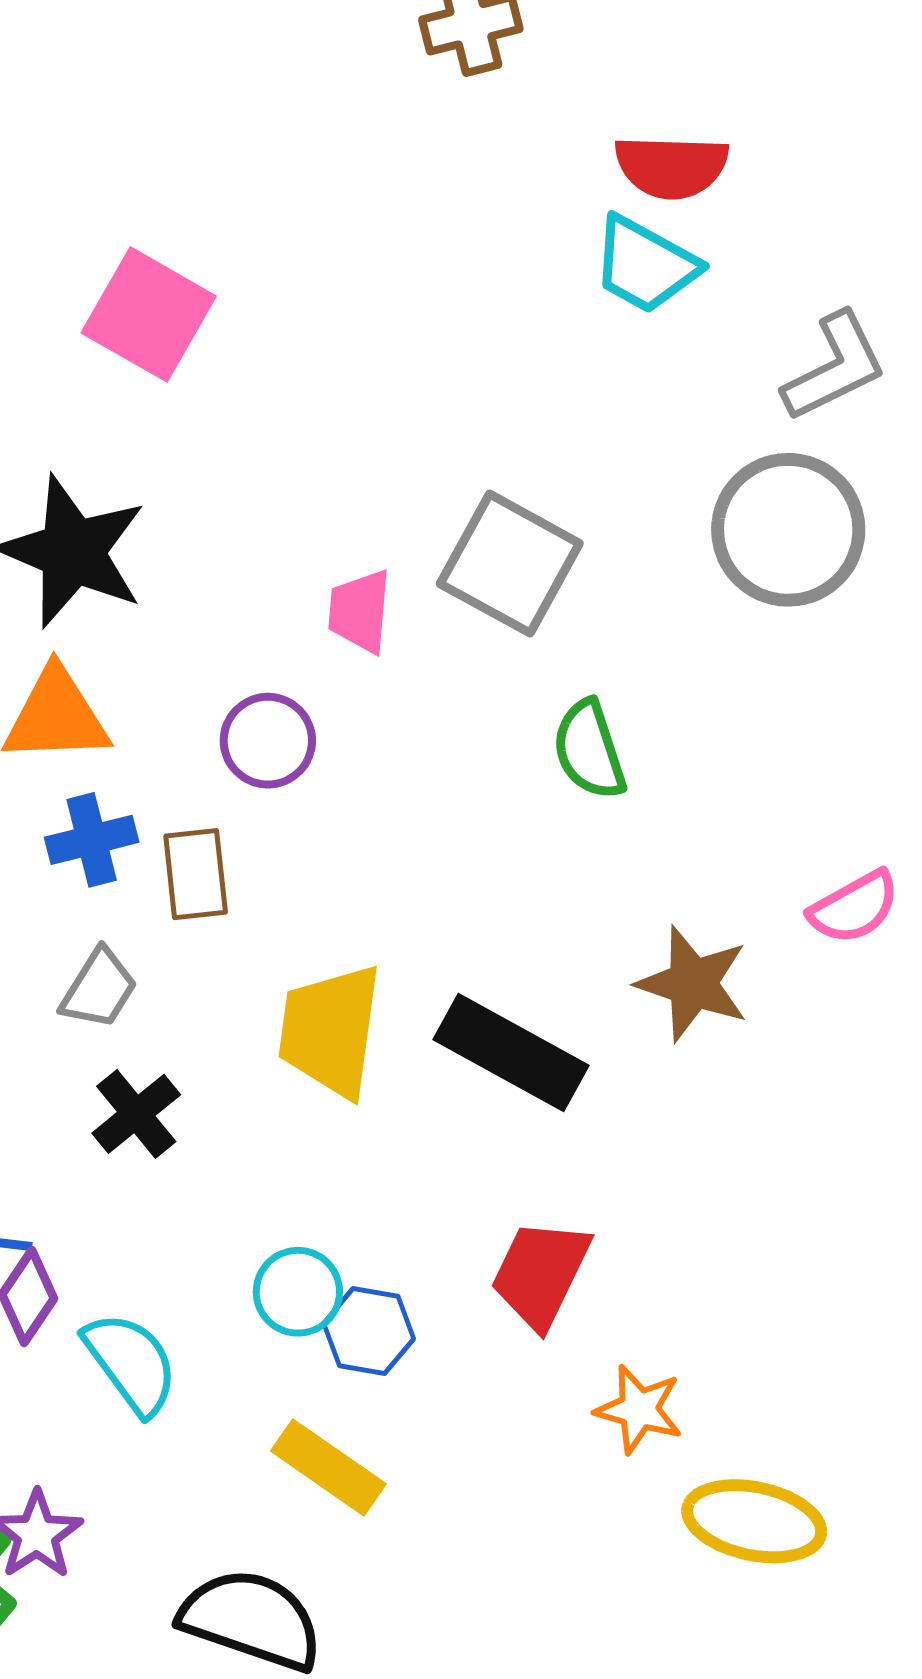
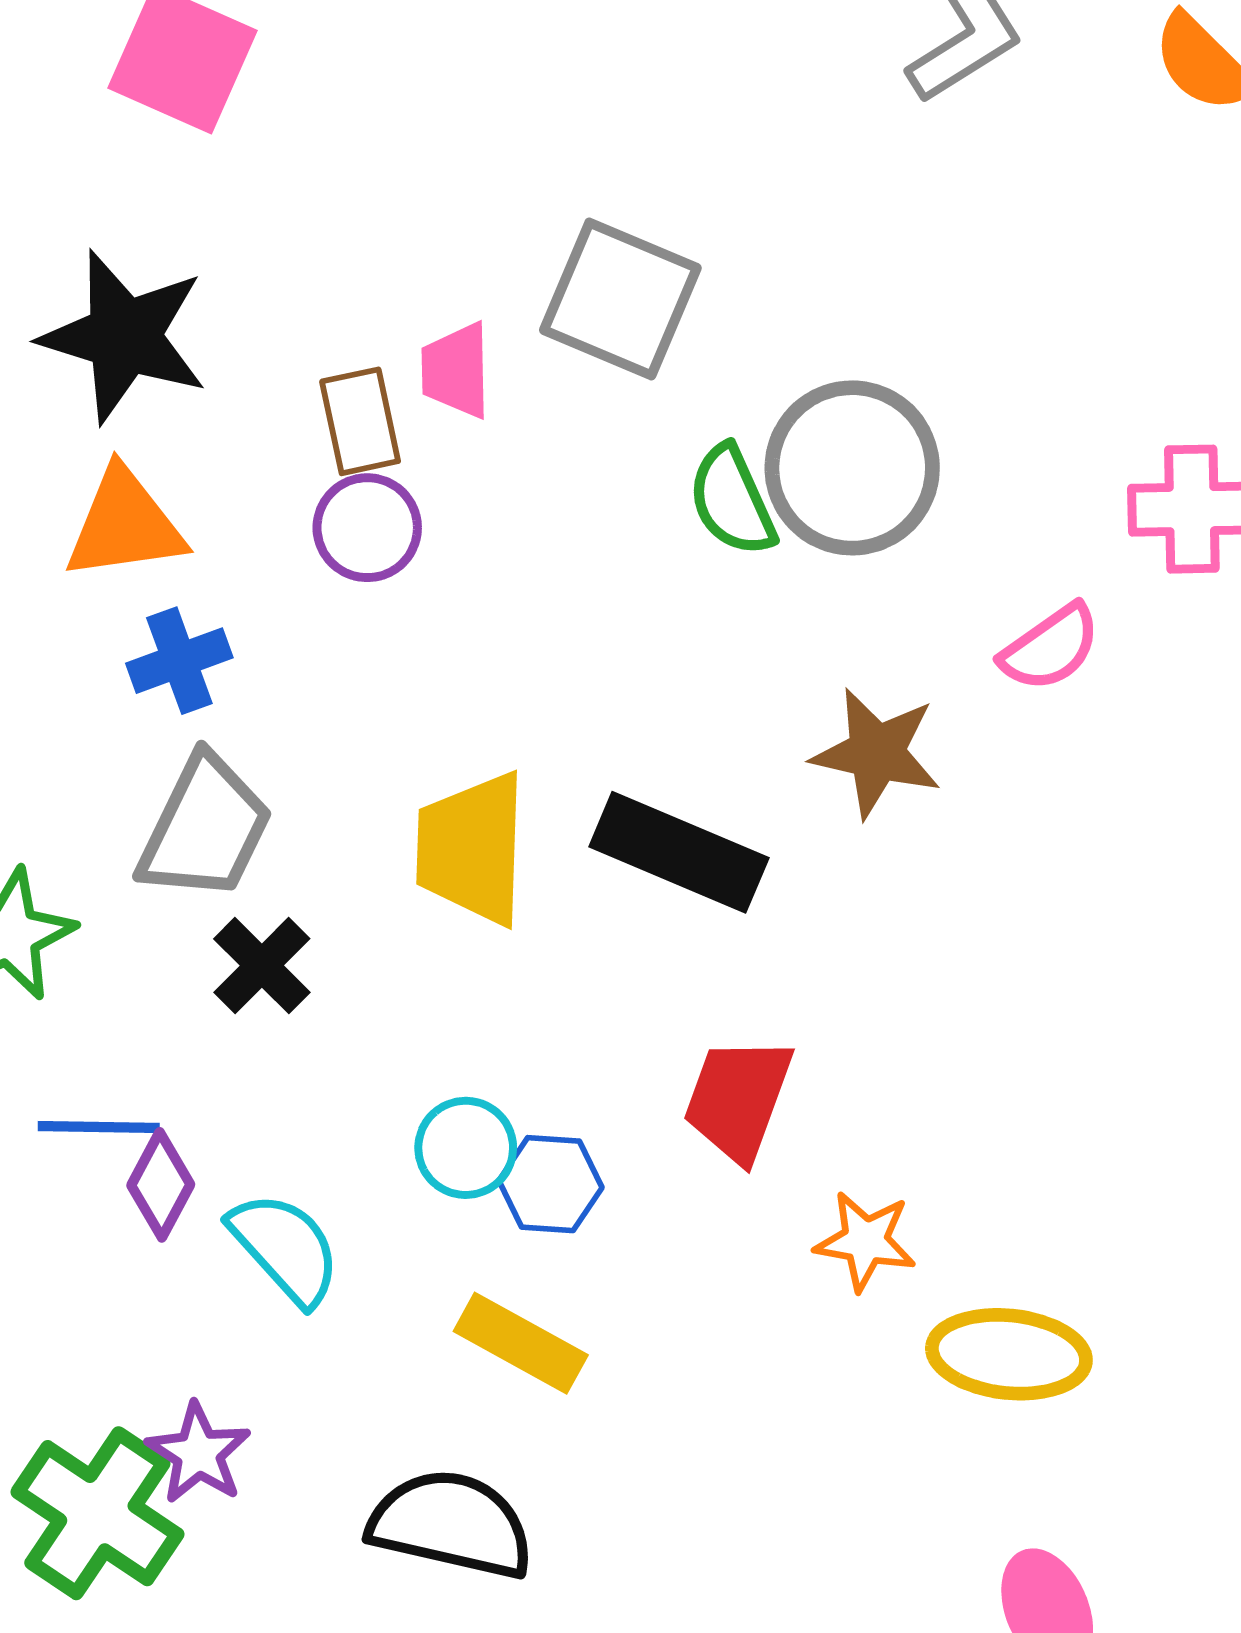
gray circle: (788, 530) -> (852, 468), moved
brown rectangle: (196, 874) -> (360, 421), moved
gray trapezoid: (99, 989) -> (205, 828), size x1.6

